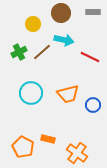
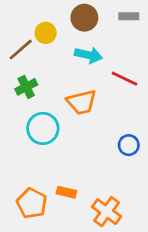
green cross: (19, 52) -> (26, 87), moved
brown line: (42, 52) -> (21, 50), moved
orange trapezoid: (68, 94) -> (82, 102), moved

